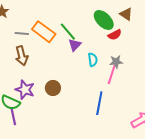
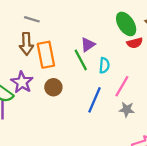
orange rectangle: (44, 32) -> (46, 55), moved, turned 30
green line: (68, 32) -> (81, 60), moved
gray star: (116, 62) -> (127, 109), moved
blue line: (99, 103) -> (94, 100), moved

